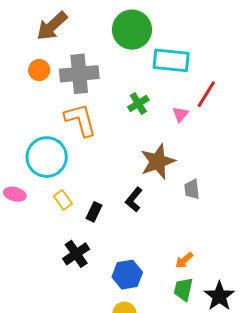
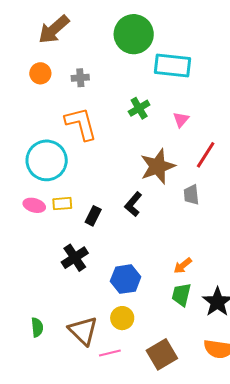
gray cross: (79, 74) -> (80, 78), size x0.5
red line: (206, 94) -> (206, 155), moved
pink ellipse: (15, 194) -> (34, 205), moved
yellow rectangle: (63, 200) -> (62, 204), turned -60

